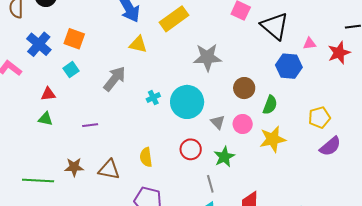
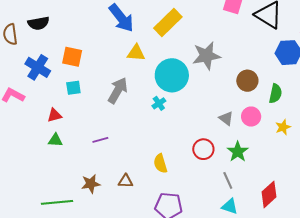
cyan square: (71, 70) -> (73, 88), turned 35
cyan circle: (187, 102) -> (172, 75), moved
yellow star: (273, 139) -> (283, 127), size x0.6
brown triangle: (109, 170) -> (126, 181), size x0.7

